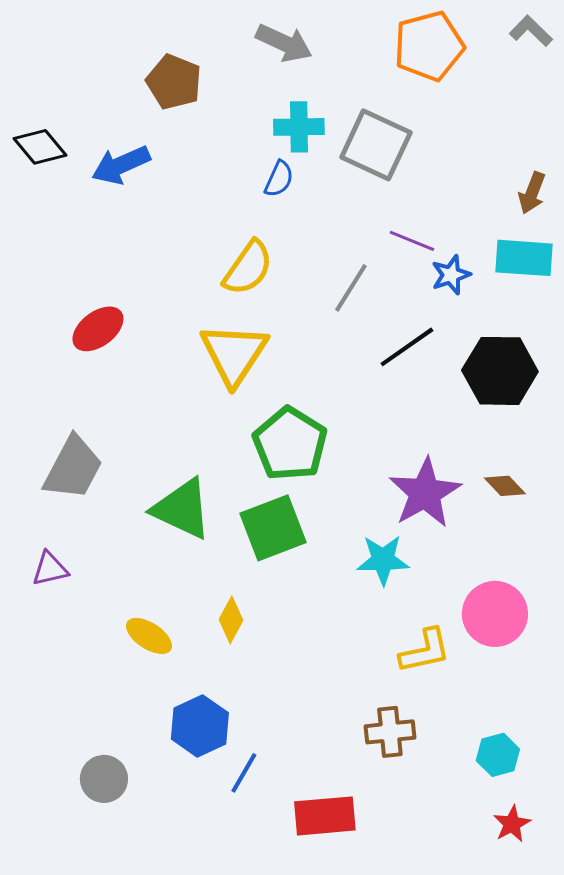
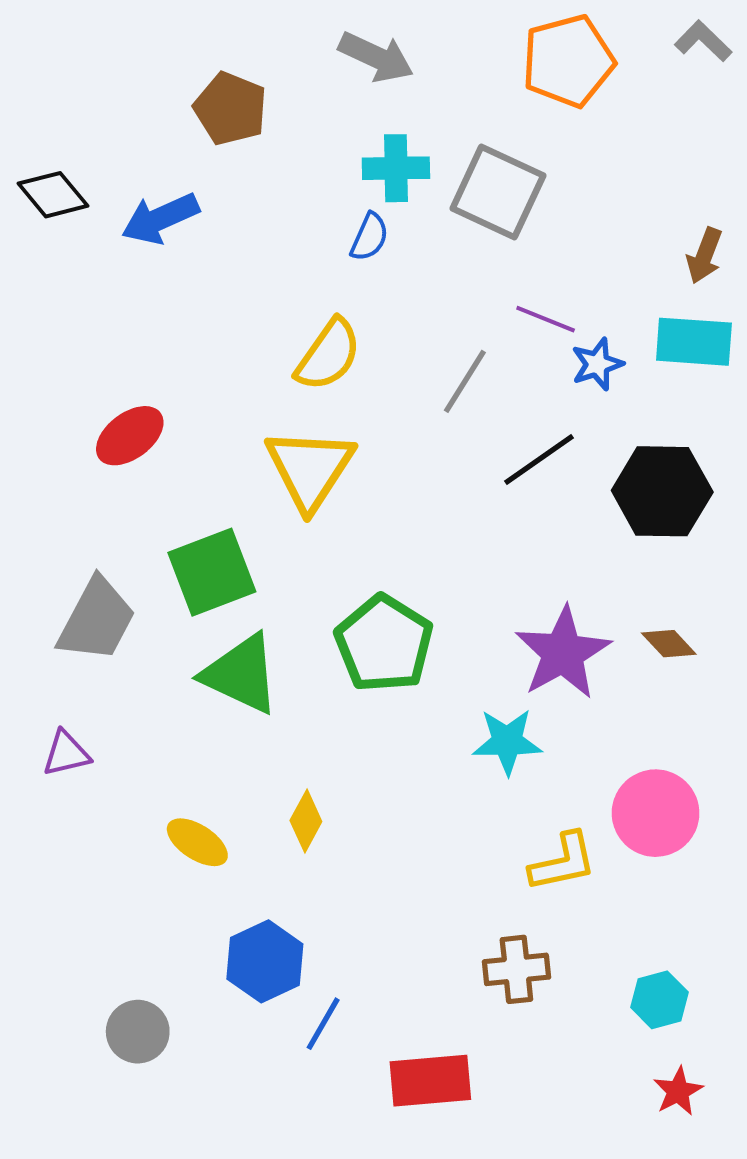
green pentagon: (290, 444) -> (384, 644), moved
green square: (273, 528) -> (212, 572), moved

